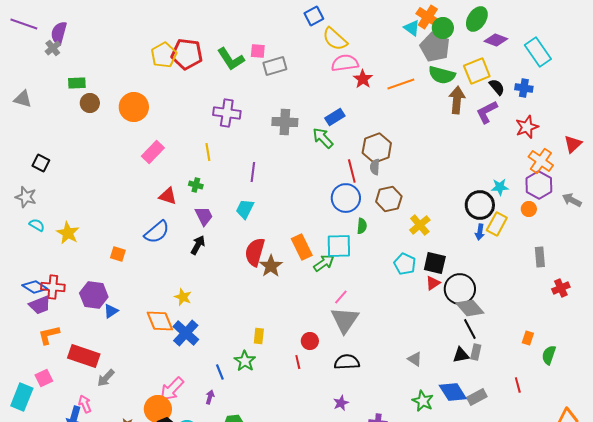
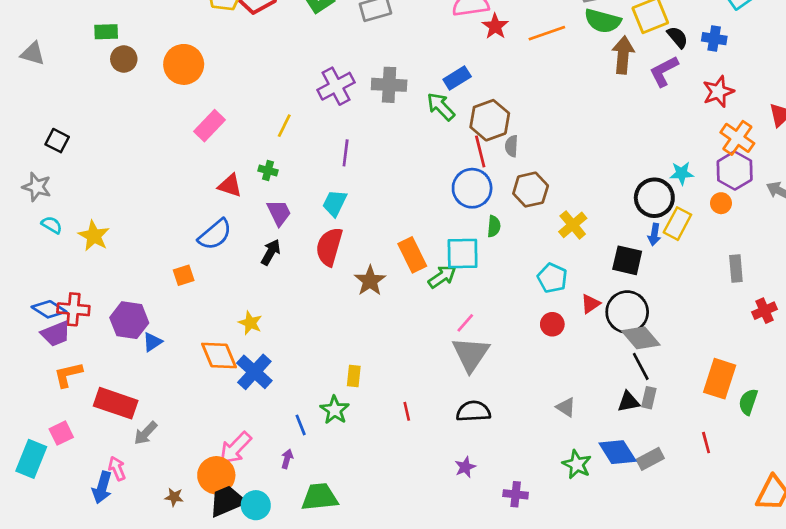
purple cross: (227, 113) -> (336, 86), moved, turned -36
brown hexagon: (377, 148) -> (490, 120), moved
yellow line: (208, 152) -> (284, 126), turned 36
red semicircle: (255, 252) -> (329, 247), moved
orange square: (118, 254) -> (184, 275), moved, turned -35
black square: (435, 263) -> (627, 260), moved
orange rectangle: (528, 338) -> (720, 379), size x2.0
red circle: (310, 341) -> (552, 324), moved

